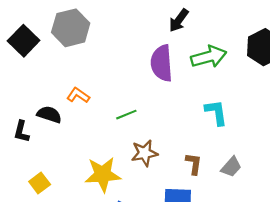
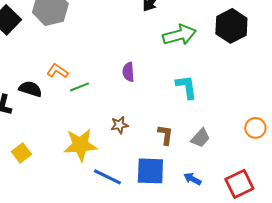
purple semicircle: (162, 63) -> (128, 72), moved, size x0.6
green line: (126, 115) -> (79, 87), moved
brown star: (144, 153) -> (119, 125), size x0.7

